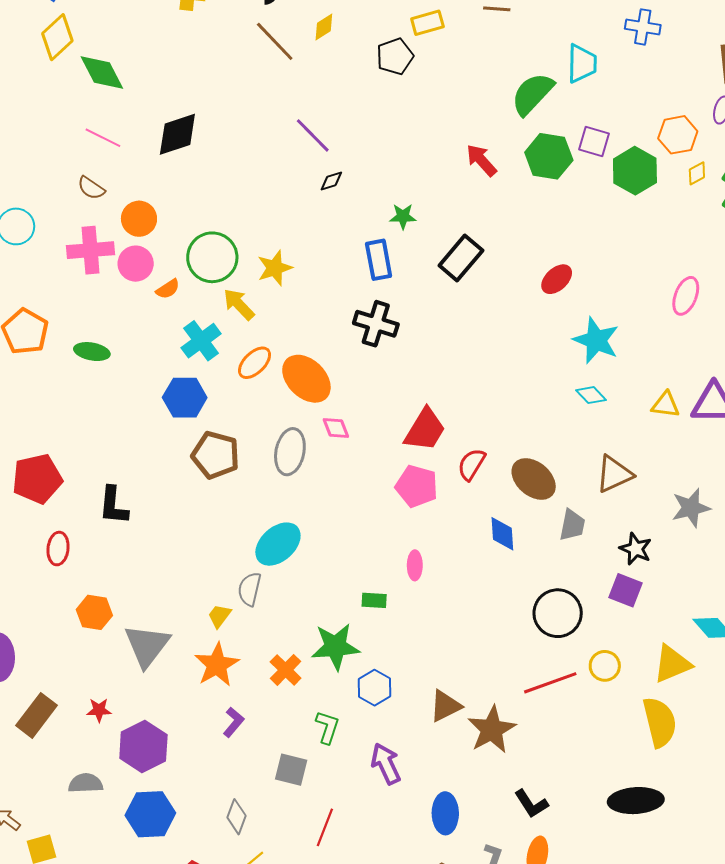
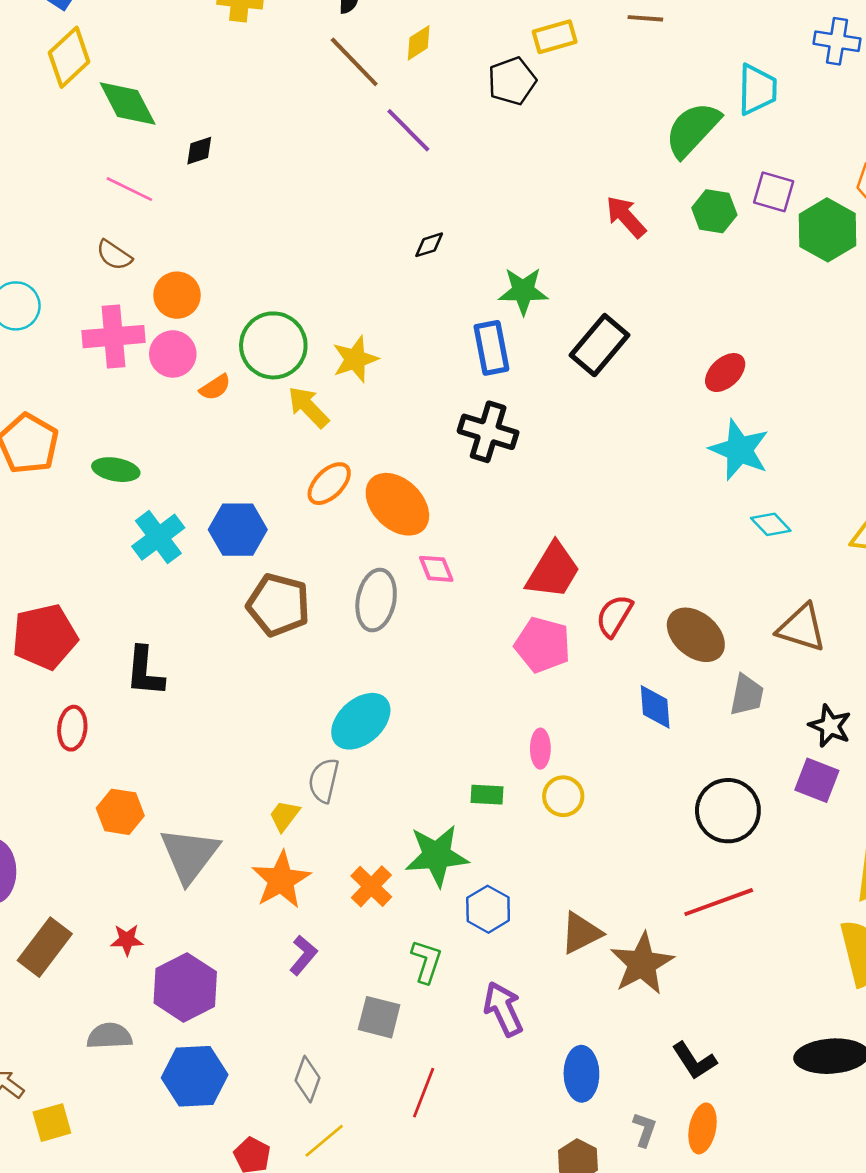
black diamond: (177, 134) -> (199, 151), moved, size x0.5
purple line: (313, 135) -> (408, 130), moved
green hexagon: (549, 156) -> (714, 211), size x0.7
green star: (403, 216) -> (523, 291), size x1.4
cyan star: (596, 340) -> (739, 450), moved
cyan cross: (201, 341) -> (158, 537), moved
brown triangle: (614, 474) -> (802, 628), turned 42
yellow circle: (605, 666) -> (563, 796), moved

